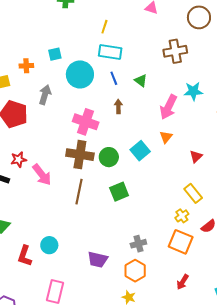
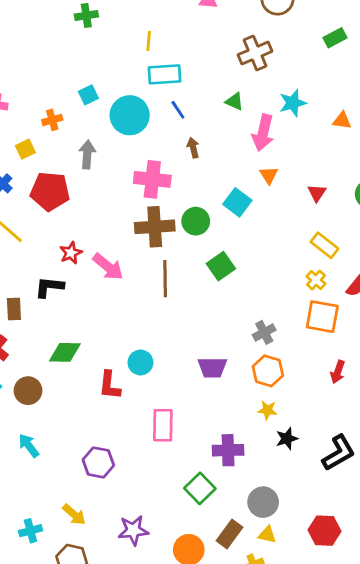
green triangle: (141, 81) -> (234, 101), moved

